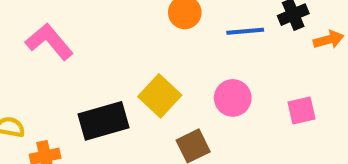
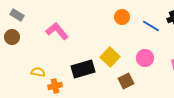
blue line: (245, 31) -> (151, 26), turned 36

